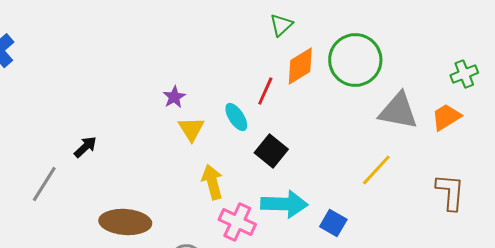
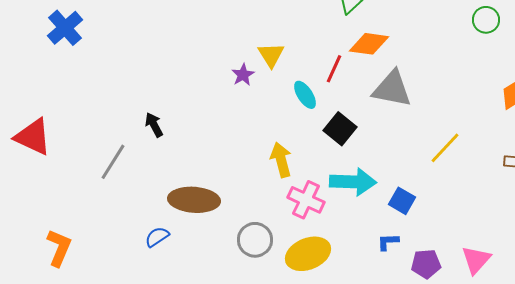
green circle: (355, 60) -> (486, 20), moved, size x0.5
orange diamond: (300, 66) -> (369, 44), turned 39
gray triangle: (398, 111) -> (392, 89), moved
yellow triangle: (191, 129) -> (271, 55), moved
black arrow: (85, 147) -> (154, 125), turned -75

